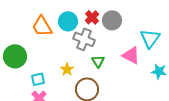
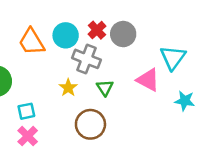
yellow star: (67, 69) -> (68, 88), moved

